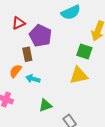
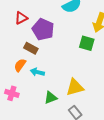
brown rectangle: (27, 54) -> (31, 48), turned -48
yellow triangle: (79, 75) -> (75, 87), moved

